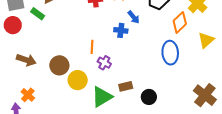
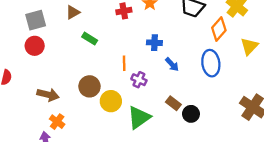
green rectangle: (38, 14) -> (90, 39), moved
blue arrow: (134, 17) -> (172, 64), moved
brown arrow: (26, 60) -> (48, 95), moved
brown rectangle: (126, 86) -> (173, 103), moved, turned 56

